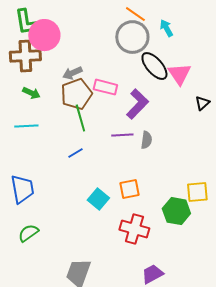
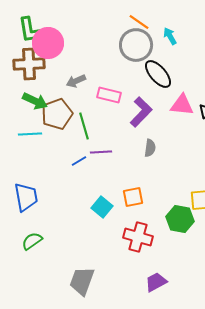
pink triangle: (179, 74) -> (182, 105), moved, turned -50
green arrow: (31, 93) -> (35, 101), size x1.4
brown pentagon: (76, 94) -> (57, 114), moved
purple line: (122, 135) -> (101, 152), moved

